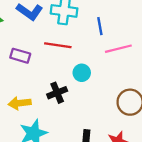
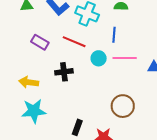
cyan circle: (82, 73) -> (99, 58), moved
black cross: (57, 93) -> (64, 72), moved

